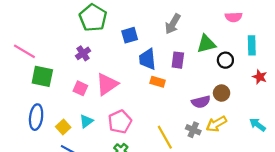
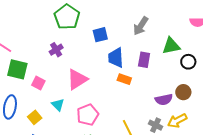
pink square: (80, 88) -> (38, 83), moved
cyan triangle: (86, 121) -> (58, 105), moved, turned -40

